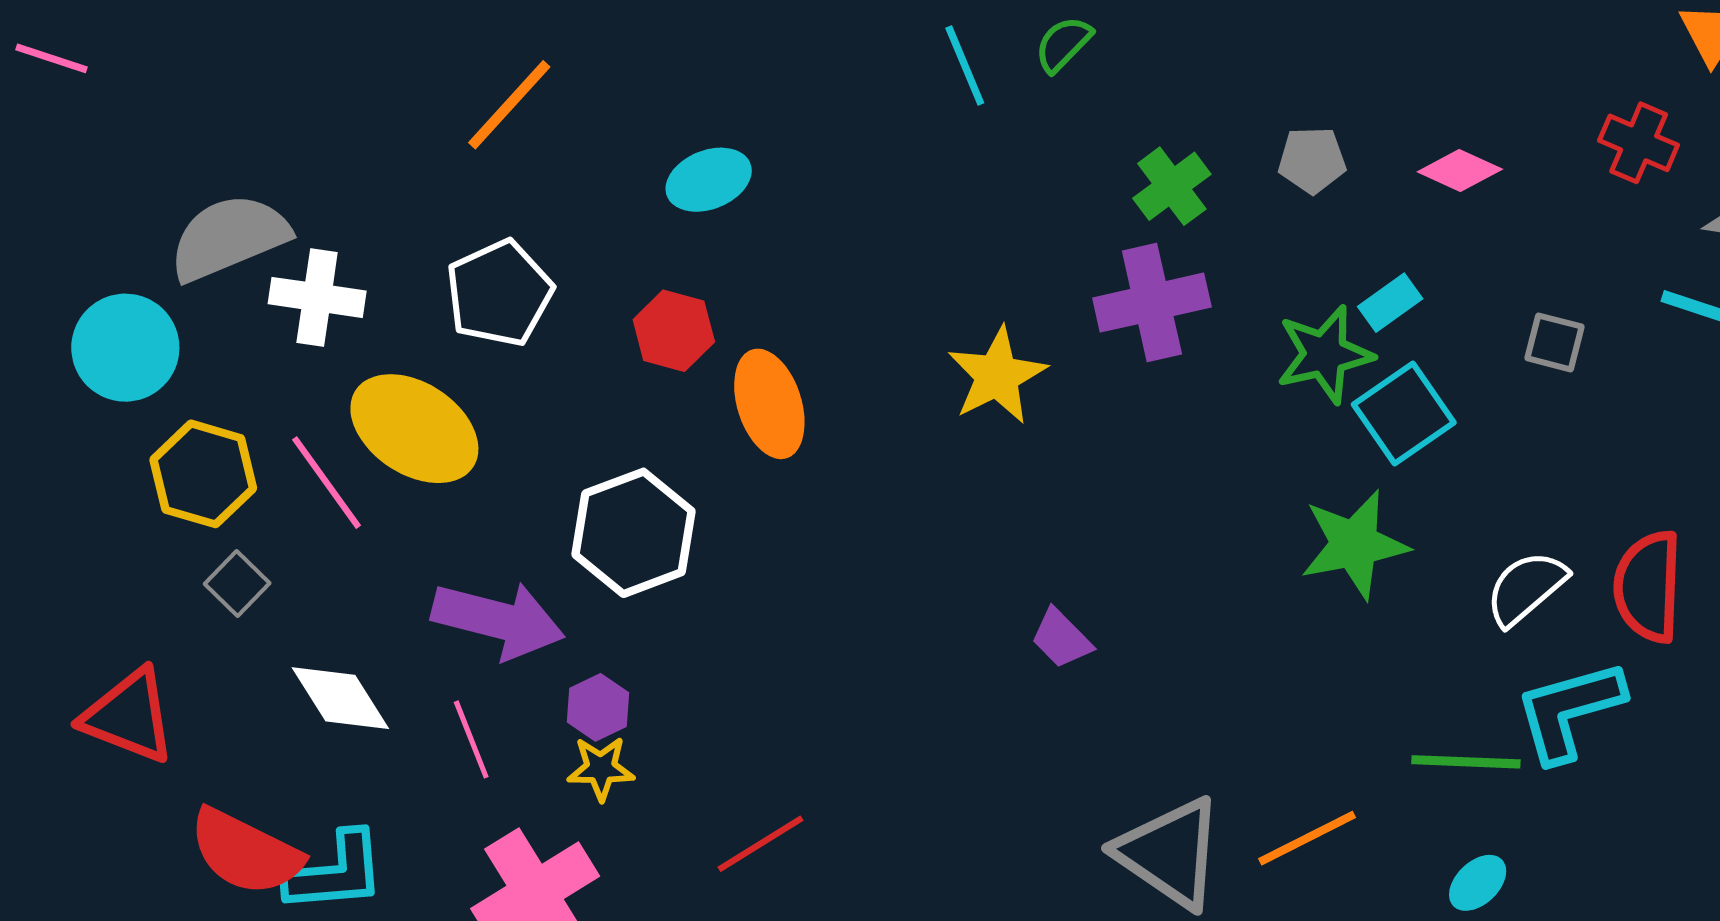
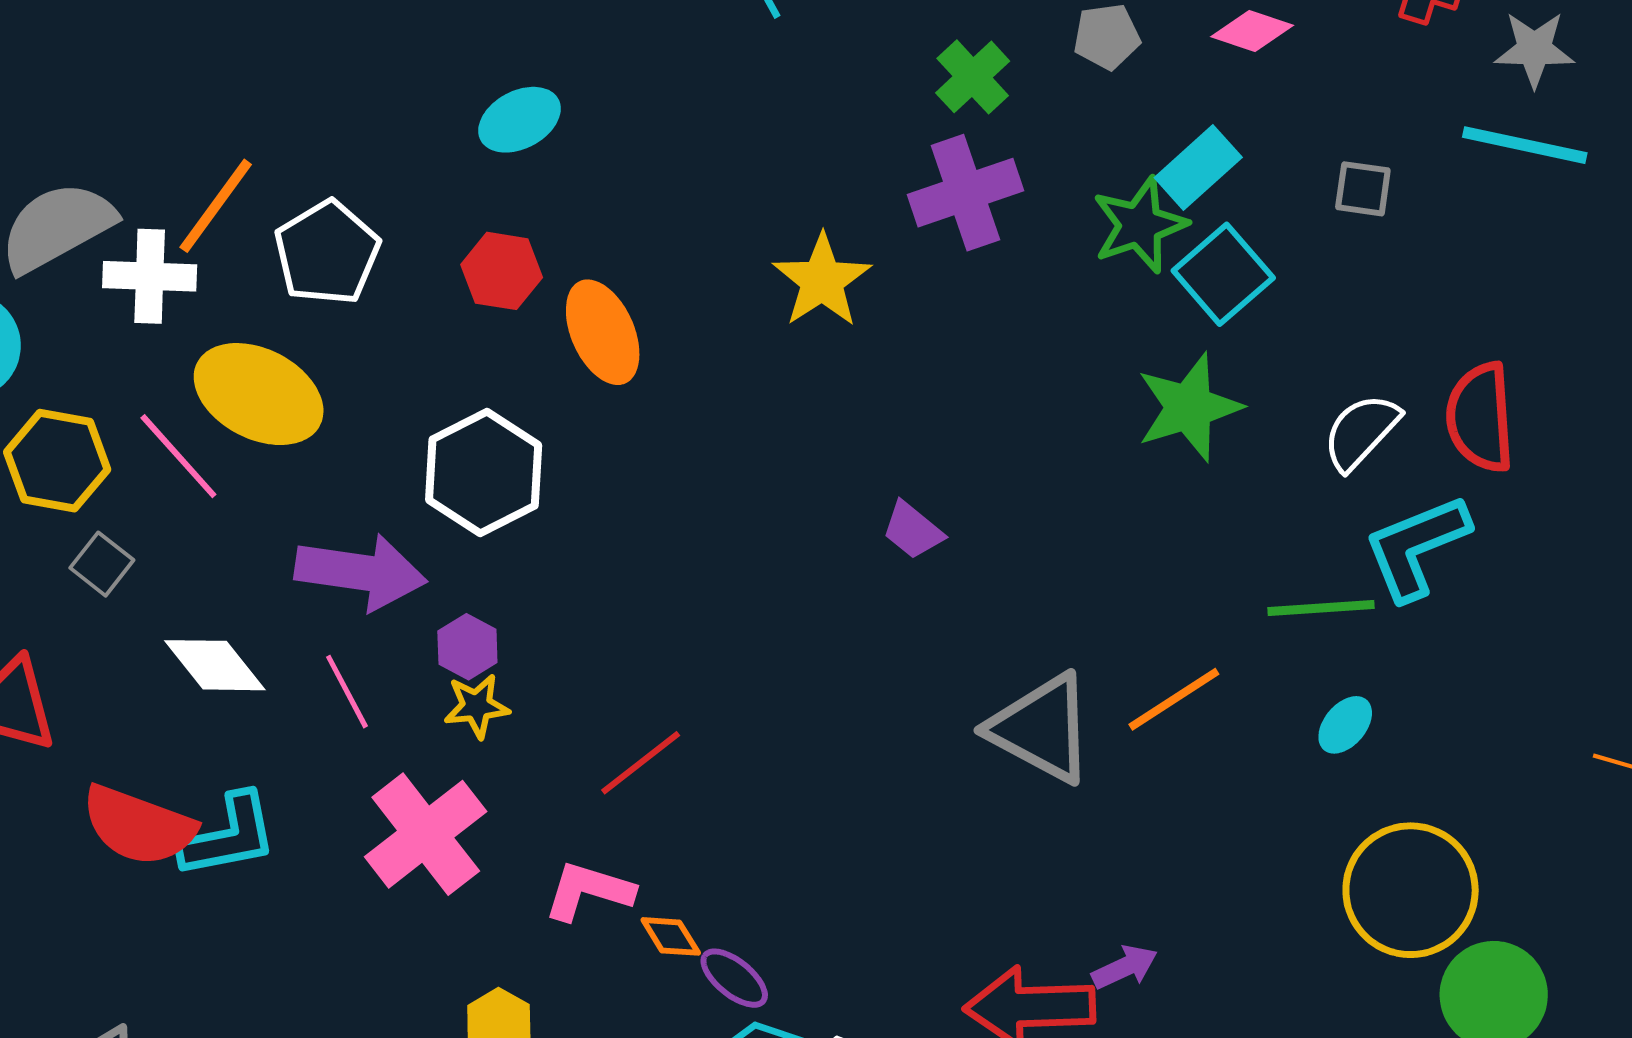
orange line: (509, 105) -> (216, 206), moved
cyan rectangle: (1390, 303) -> (1198, 167), size x1.4

